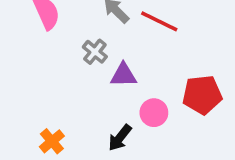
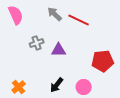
gray cross: (95, 52) -> (37, 43), moved, turned 32
pink circle: (154, 113) -> (84, 87), moved

